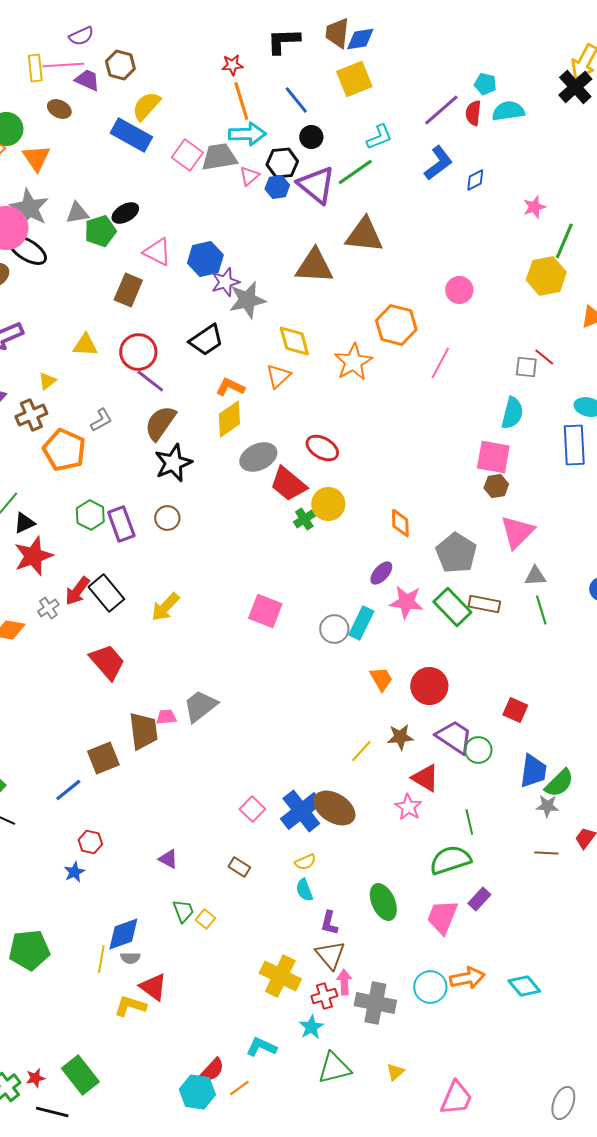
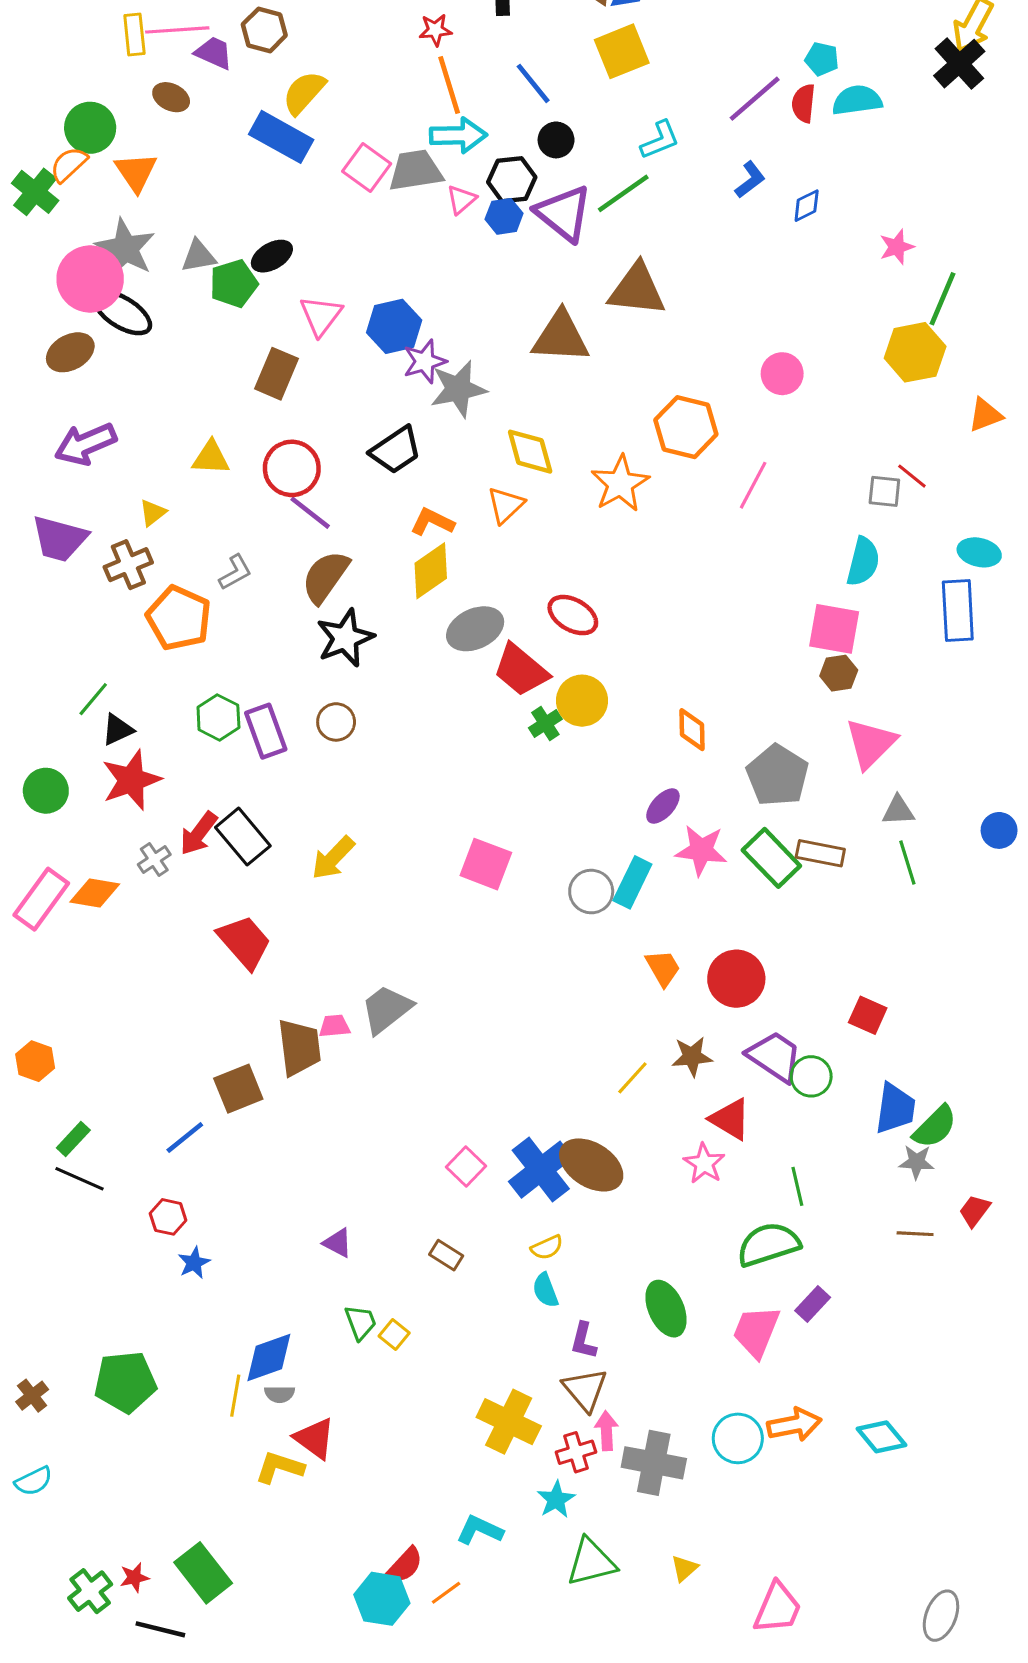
blue L-shape: (438, 163) -> (750, 180), size x0.7
pink triangle: (157, 252) -> (321, 316), turned 40
red hexagon: (90, 842) -> (168, 1217), moved

